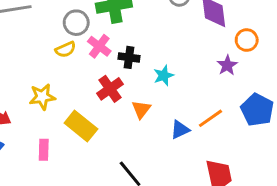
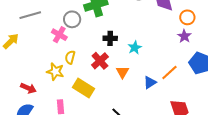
pink cross: (99, 46) -> (59, 35), moved
yellow semicircle: (66, 49) -> (70, 57), moved, turned 136
purple star: (227, 65) -> (184, 36), moved
yellow star: (42, 97) -> (55, 72), turned 30

